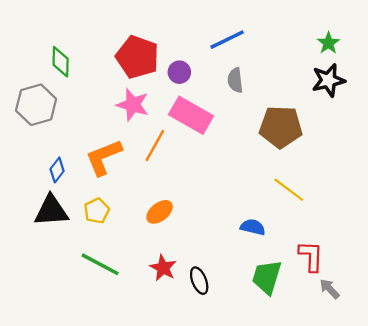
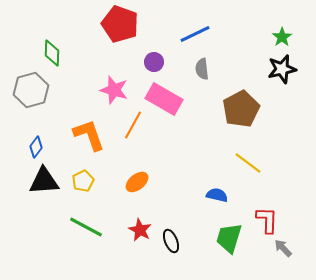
red pentagon: (137, 57) -> (120, 24), moved
brown pentagon: (281, 127) -> (241, 109), turned -30
orange L-shape: (104, 157) -> (89, 135), turned 93
blue diamond: (57, 170) -> (36, 147), moved

